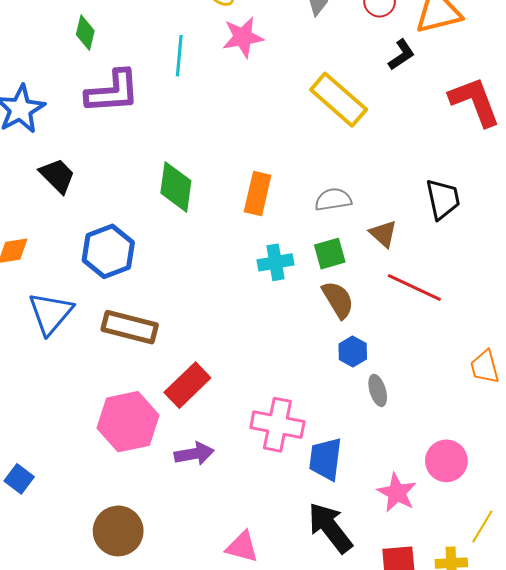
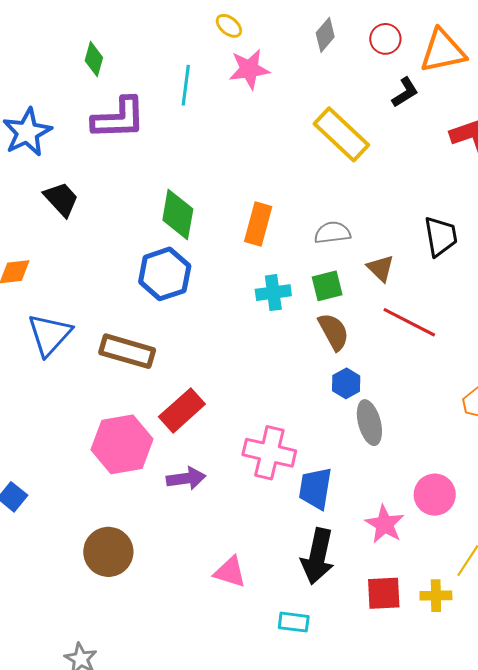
blue hexagon: (108, 251) -> (165, 274), moved
gray ellipse: (378, 390) -> (369, 423), size x1.4
black arrow: (330, 528) -> (318, 556), turned -132

